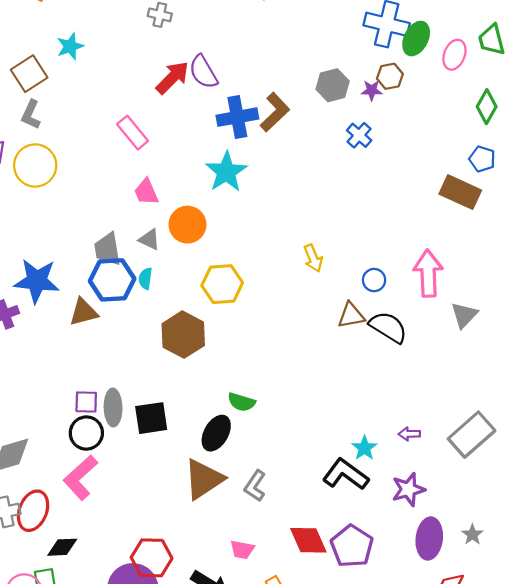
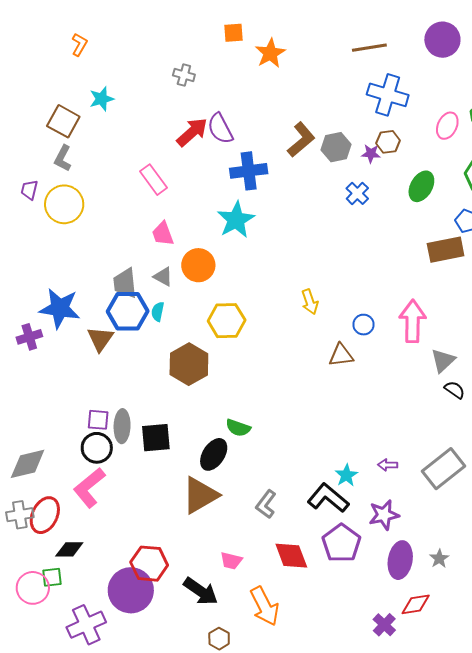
green ellipse: (416, 39) -> (421, 186), moved
brown square: (29, 74) -> (63, 121), turned -32
brown L-shape: (275, 112) -> (301, 140), moved
brown rectangle: (460, 192) -> (446, 250), turned -39
brown triangle: (84, 312) -> (100, 339), turned -44
black semicircle: (388, 327) -> (455, 390), moved, size x0.6
gray L-shape: (255, 486) -> (266, 504), moved
purple pentagon: (352, 546) -> (341, 543), moved

